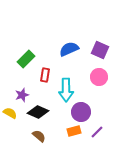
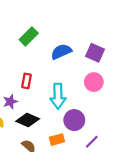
green rectangle: (26, 59) -> (29, 36), moved
red rectangle: (45, 75) -> (26, 81), moved
orange rectangle: (74, 131) -> (57, 140), moved

